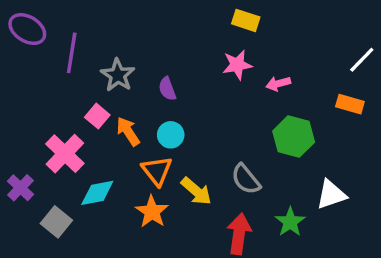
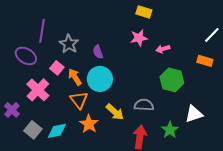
purple ellipse: (27, 29) -> (26, 56), moved
cyan circle: (171, 135) -> (100, 79), size x1.6
orange triangle: (157, 171) -> (79, 100), moved
gray semicircle: (246, 179) -> (144, 105), turned 132
cyan diamond: (97, 193) -> (57, 131), moved

